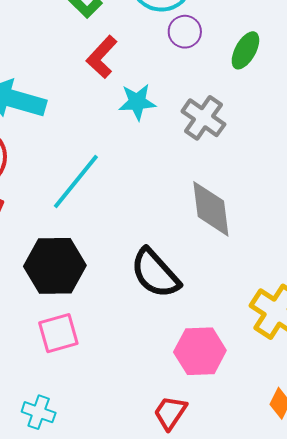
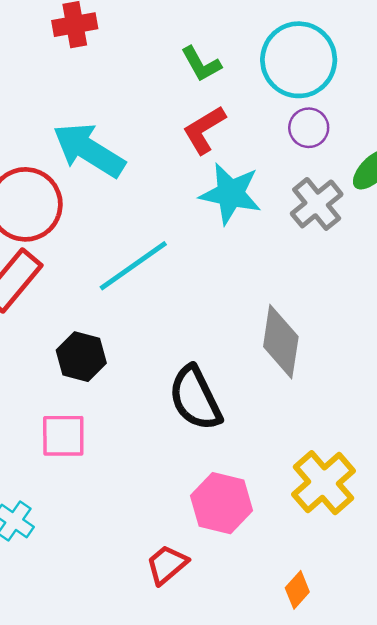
cyan star: (137, 102) -> (230, 194), size x1.4
gray cross: (203, 118) -> (317, 204), moved
black hexagon: (55, 266) -> (81, 357), size x0.7

